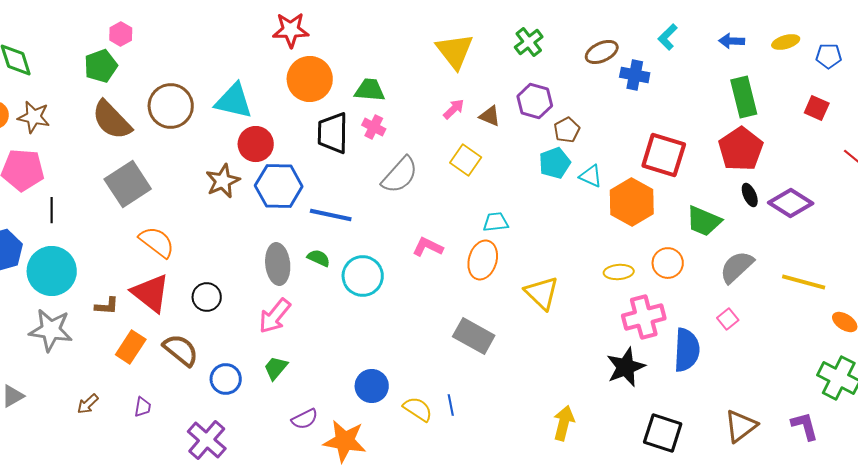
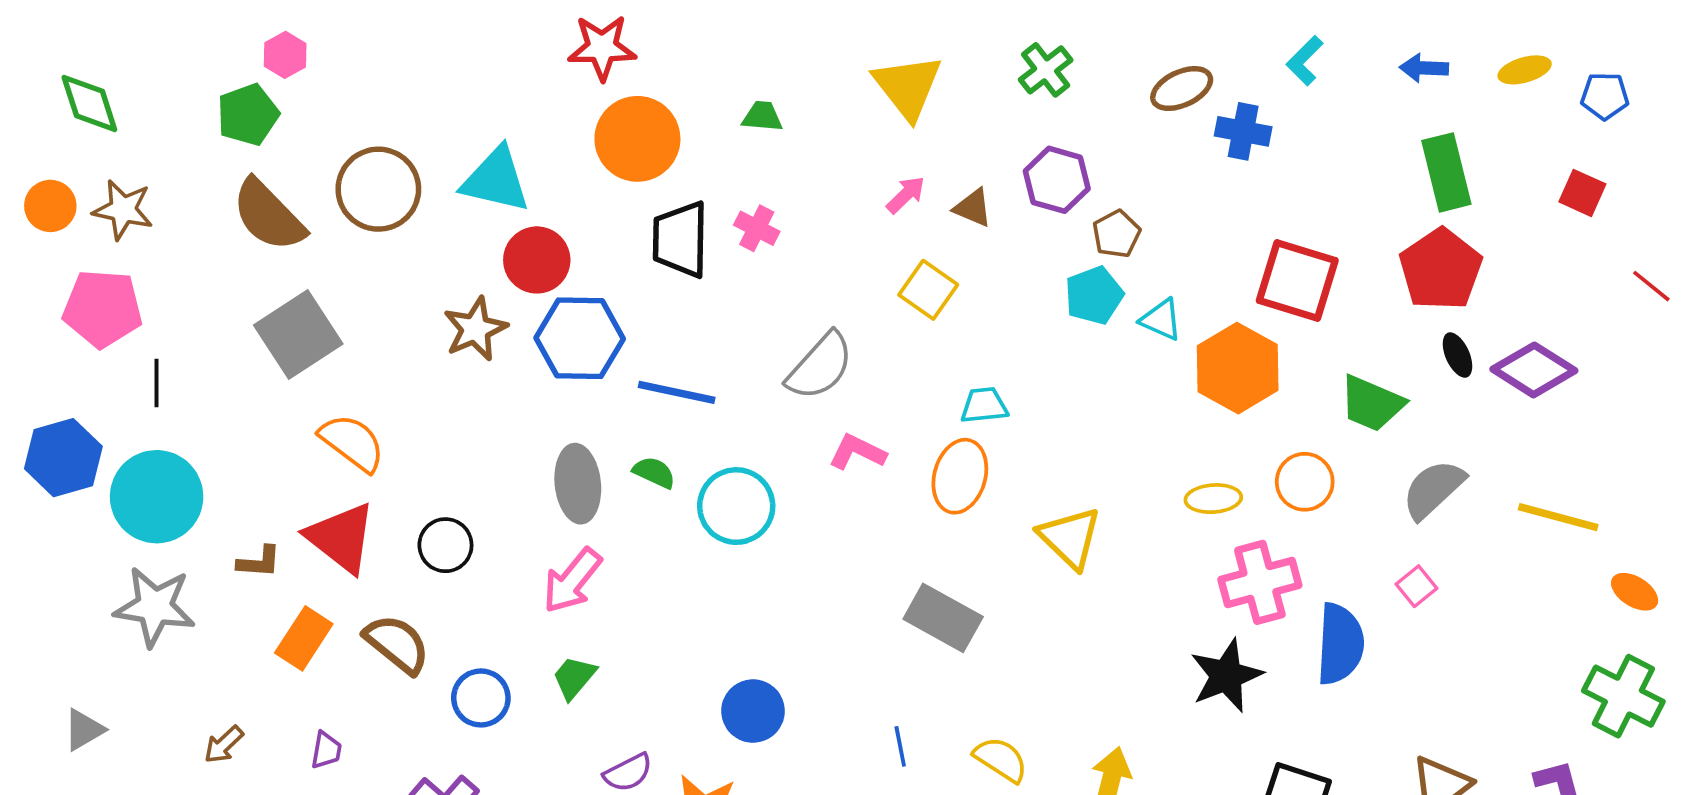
green trapezoid: (370, 90) -> (762, 116), moved, size x0.7
gray semicircle: (400, 175) -> (820, 366), moved
yellow semicircle: (418, 409) -> (1001, 759), moved

